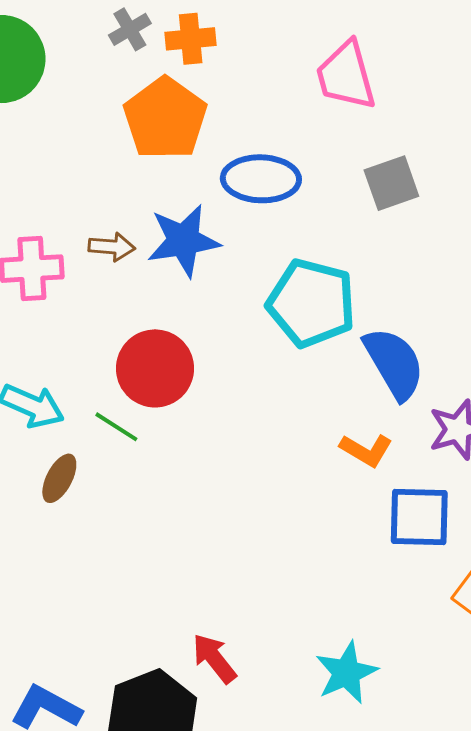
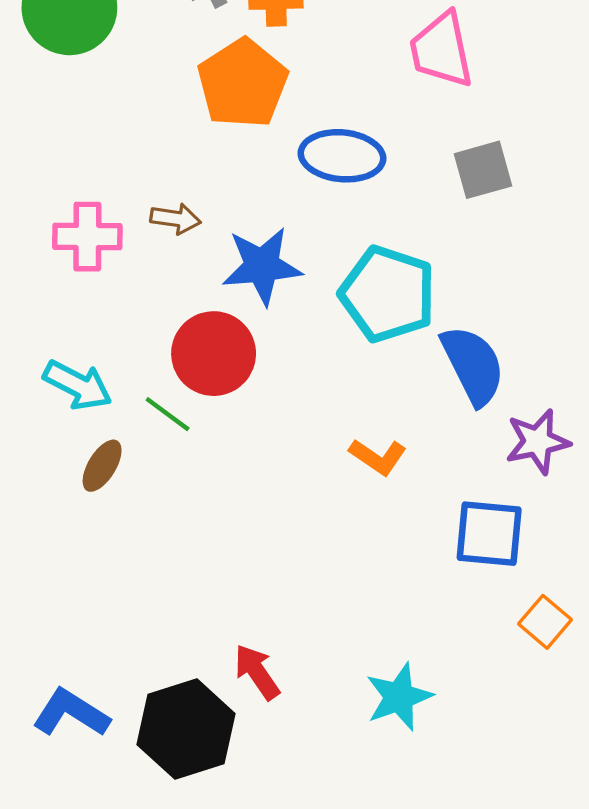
blue star: (183, 241) -> (262, 266), moved
orange L-shape: (366, 450) -> (378, 457), moved

